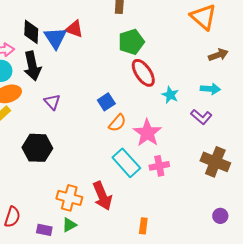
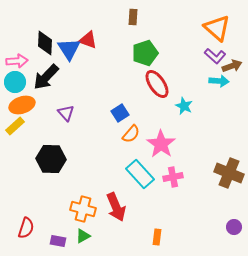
black arrow: (32, 66) -> (46, 77), turned 56
cyan arrow: (210, 89) -> (219, 81), moved
purple L-shape: (201, 117) -> (215, 56), moved

